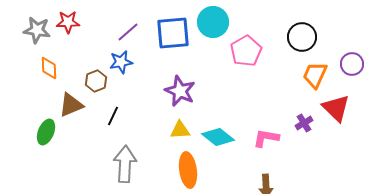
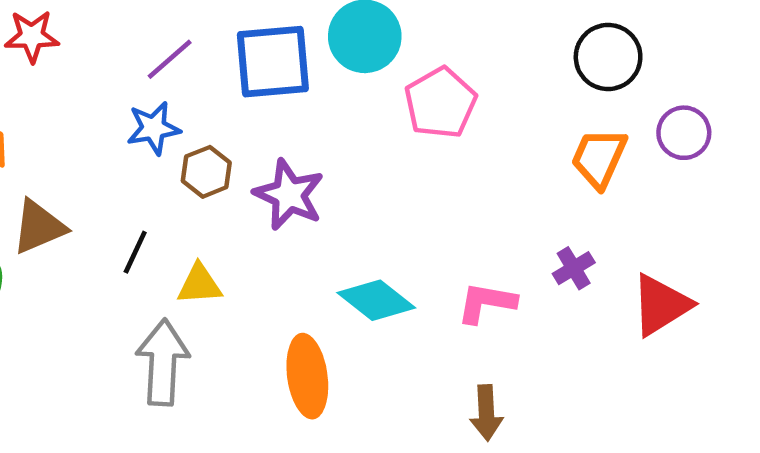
black circle: (302, 37) -> (608, 57), moved
brown hexagon: (96, 81) -> (206, 172), moved
red triangle: (336, 108) -> (661, 305), moved, turned 44
yellow triangle: (180, 130) -> (199, 284), moved

